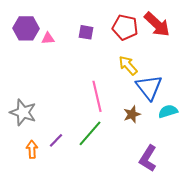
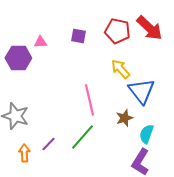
purple hexagon: (26, 28) -> (18, 58), moved
cyan semicircle: (168, 111) -> (146, 134), moved, turned -54

